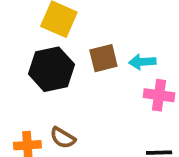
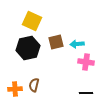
brown semicircle: (63, 138) -> (34, 85), turned 72

